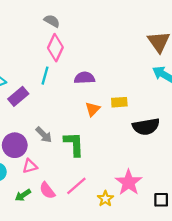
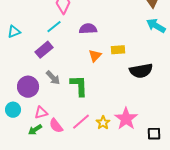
cyan line: (45, 76) -> (54, 27), turned 35
purple rectangle: (18, 96) -> (44, 50), moved
pink triangle: (30, 166) -> (41, 113), moved
yellow star: (105, 199) -> (103, 123), moved

